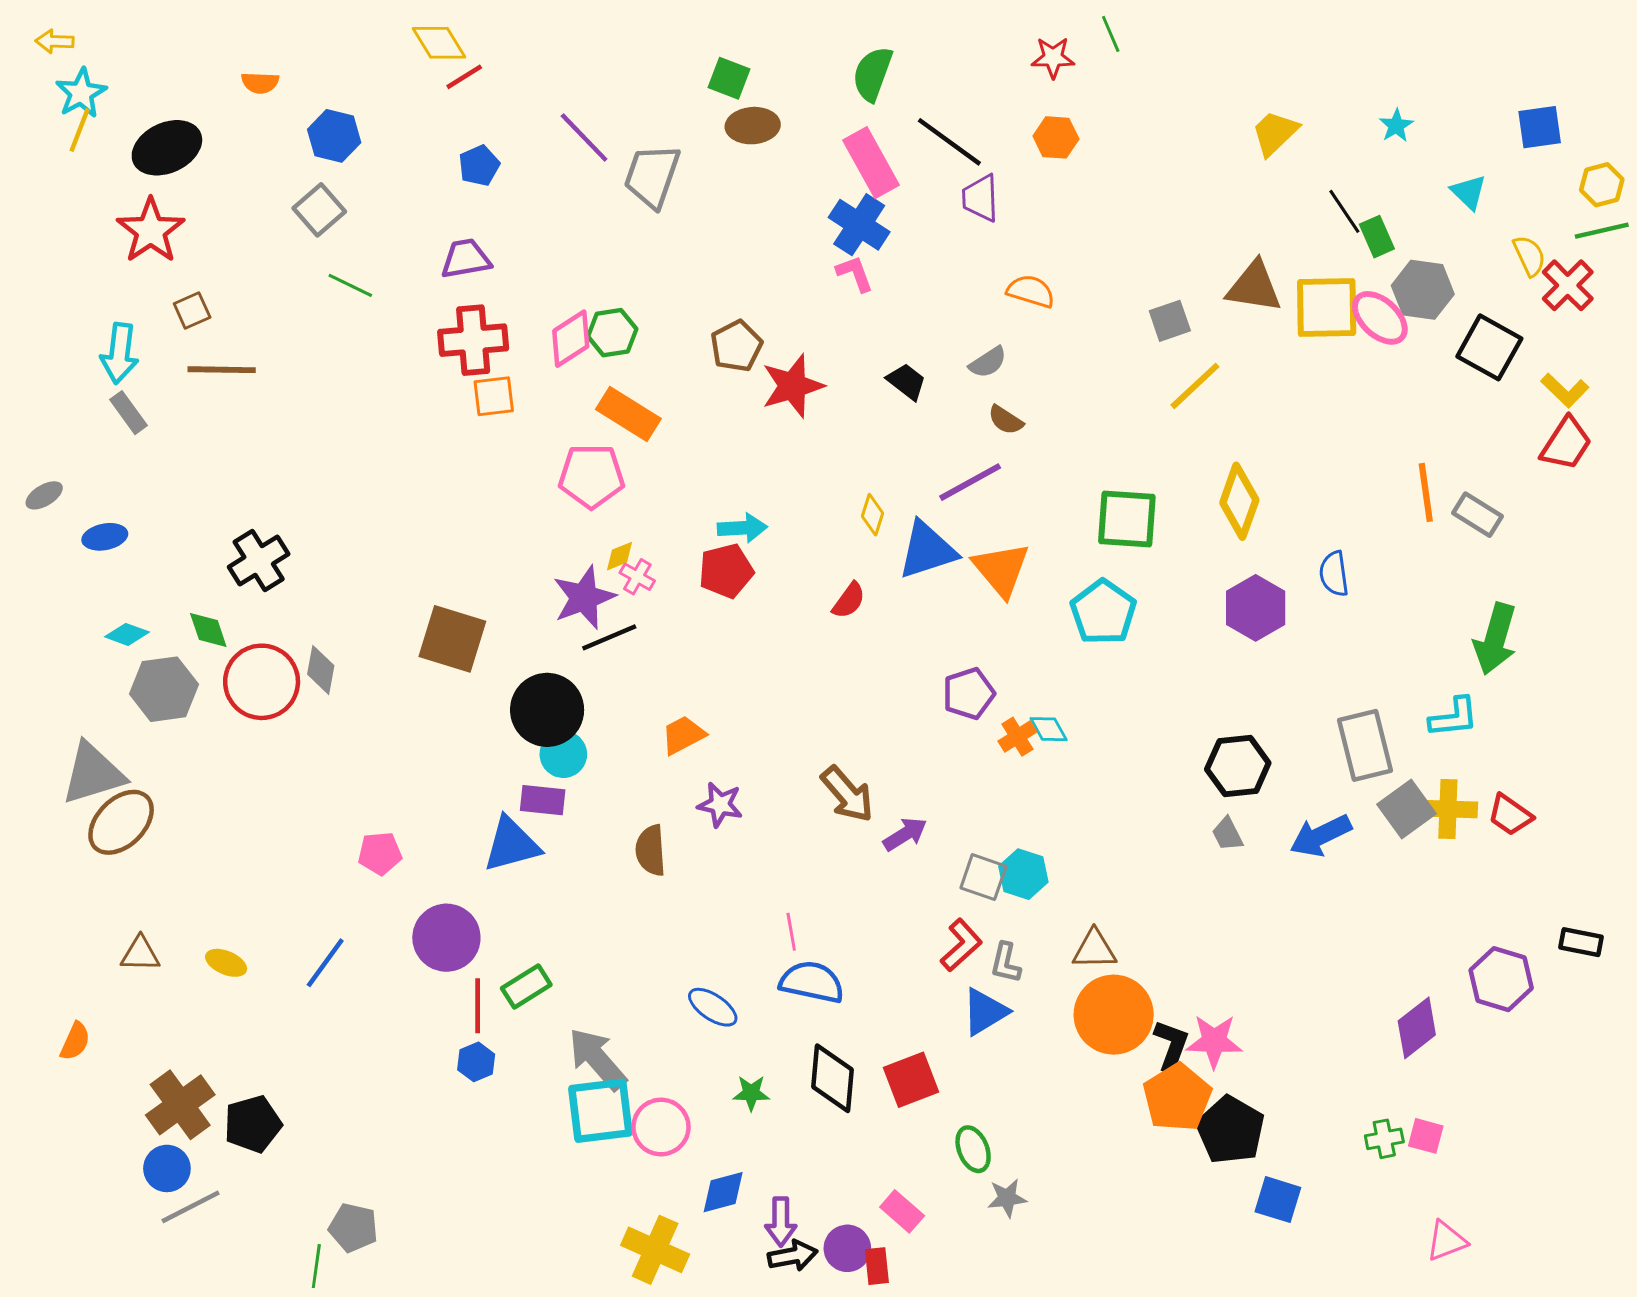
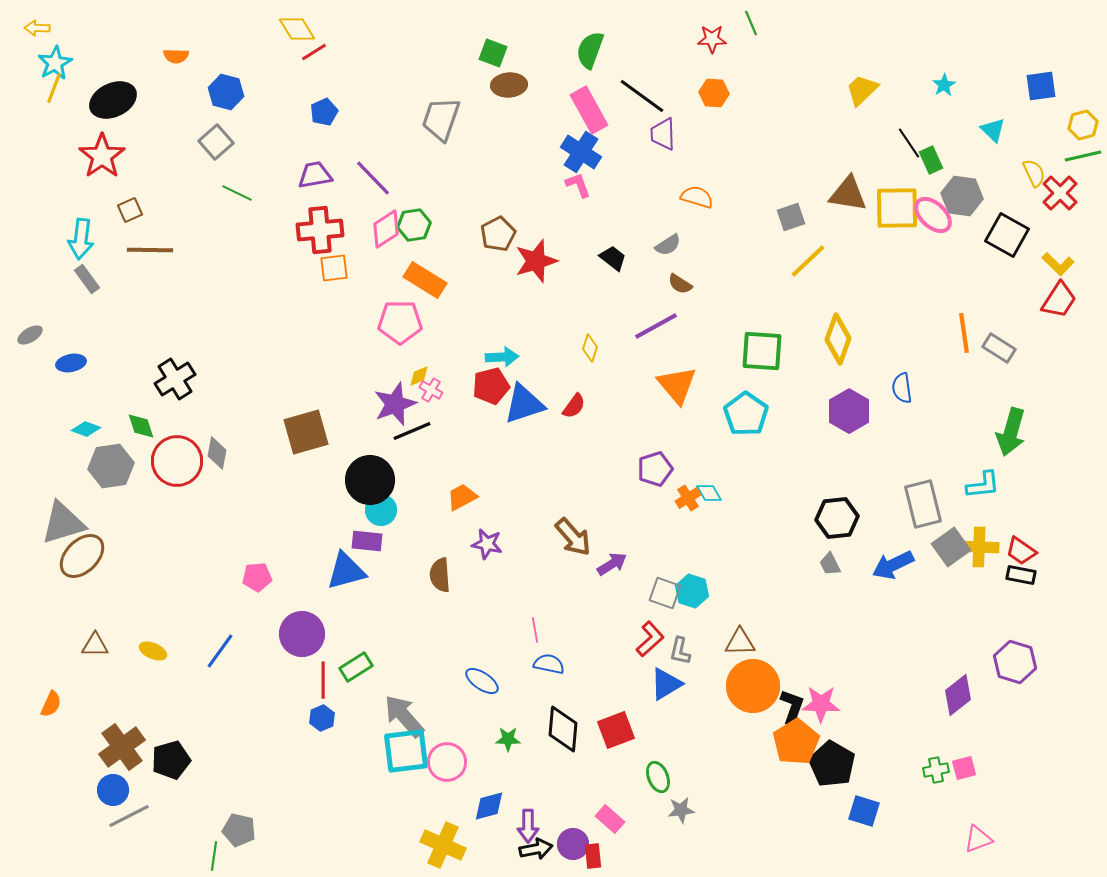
purple line: (584, 137) -> (373, 178), moved
blue triangle: (927, 550) -> (524, 404), moved
brown square: (452, 639) -> (306, 432), turned -33
black rectangle: (1581, 942) -> (1021, 575), moved
blue semicircle: (812, 982) -> (549, 664), size x0.7
pink square: (1426, 1136) -> (964, 768), turned -30

